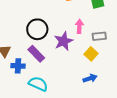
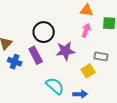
pink arrow: (79, 26) -> (86, 30), moved
cyan semicircle: (38, 84) -> (55, 86), moved

